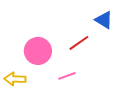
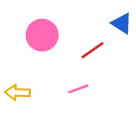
pink circle: (38, 51) -> (42, 35), moved

